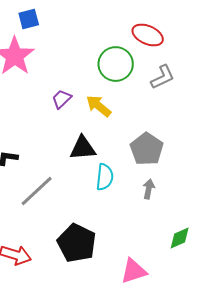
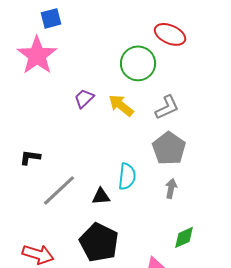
gray L-shape: (163, 77) -> (167, 107), moved
black triangle: (83, 148) -> (101, 196), moved, size x0.7
green diamond: (180, 238) -> (184, 237), moved

